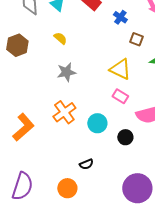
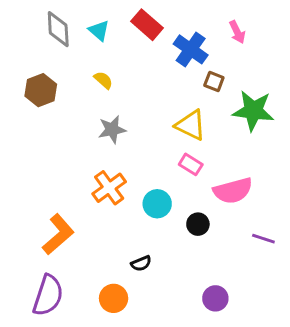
blue cross: (120, 17) -> (191, 49), size x1.6
orange L-shape: (23, 127) -> (58, 234), moved
purple circle: (137, 188) -> (215, 298), size x0.6

